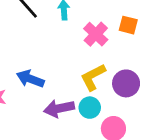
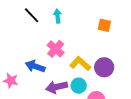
pink cross: (96, 34) -> (56, 49), moved
yellow L-shape: (93, 77) -> (80, 64), turned 70

